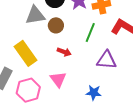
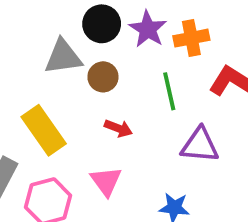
green line: (90, 32) -> (169, 91), turned -36

